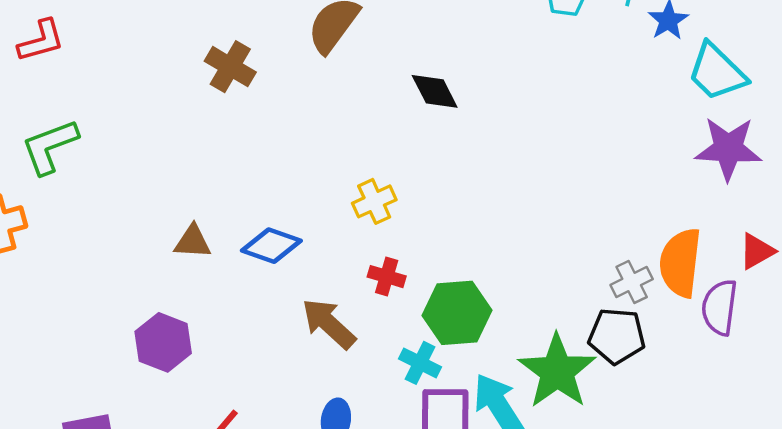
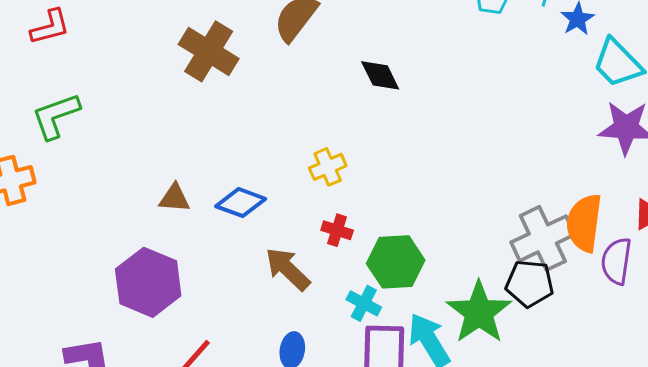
brown cross: (230, 67) -> (209, 51), size x1.4
gray cross: (632, 282) -> (543, 238), size x1.8
purple hexagon: (163, 342) -> (148, 282), size x1.4

